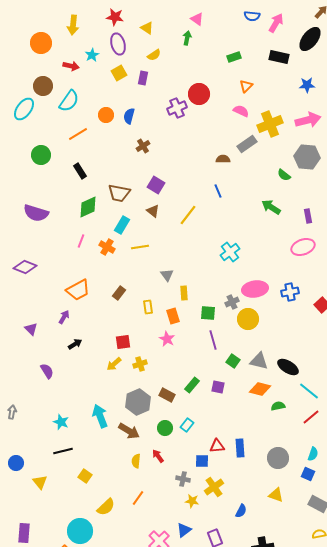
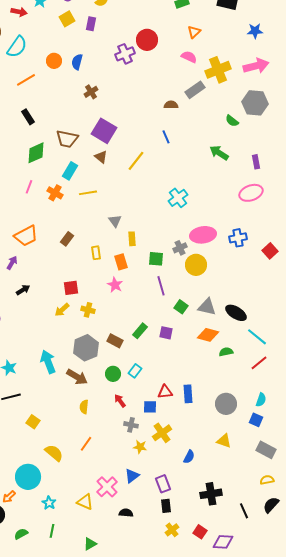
purple square: (156, 185) -> (104, 131), size x1.4
yellow cross: (140, 364) -> (88, 310), turned 32
red arrow: (158, 456) -> (120, 401), moved
yellow semicircle: (106, 507) -> (54, 453), turned -96

